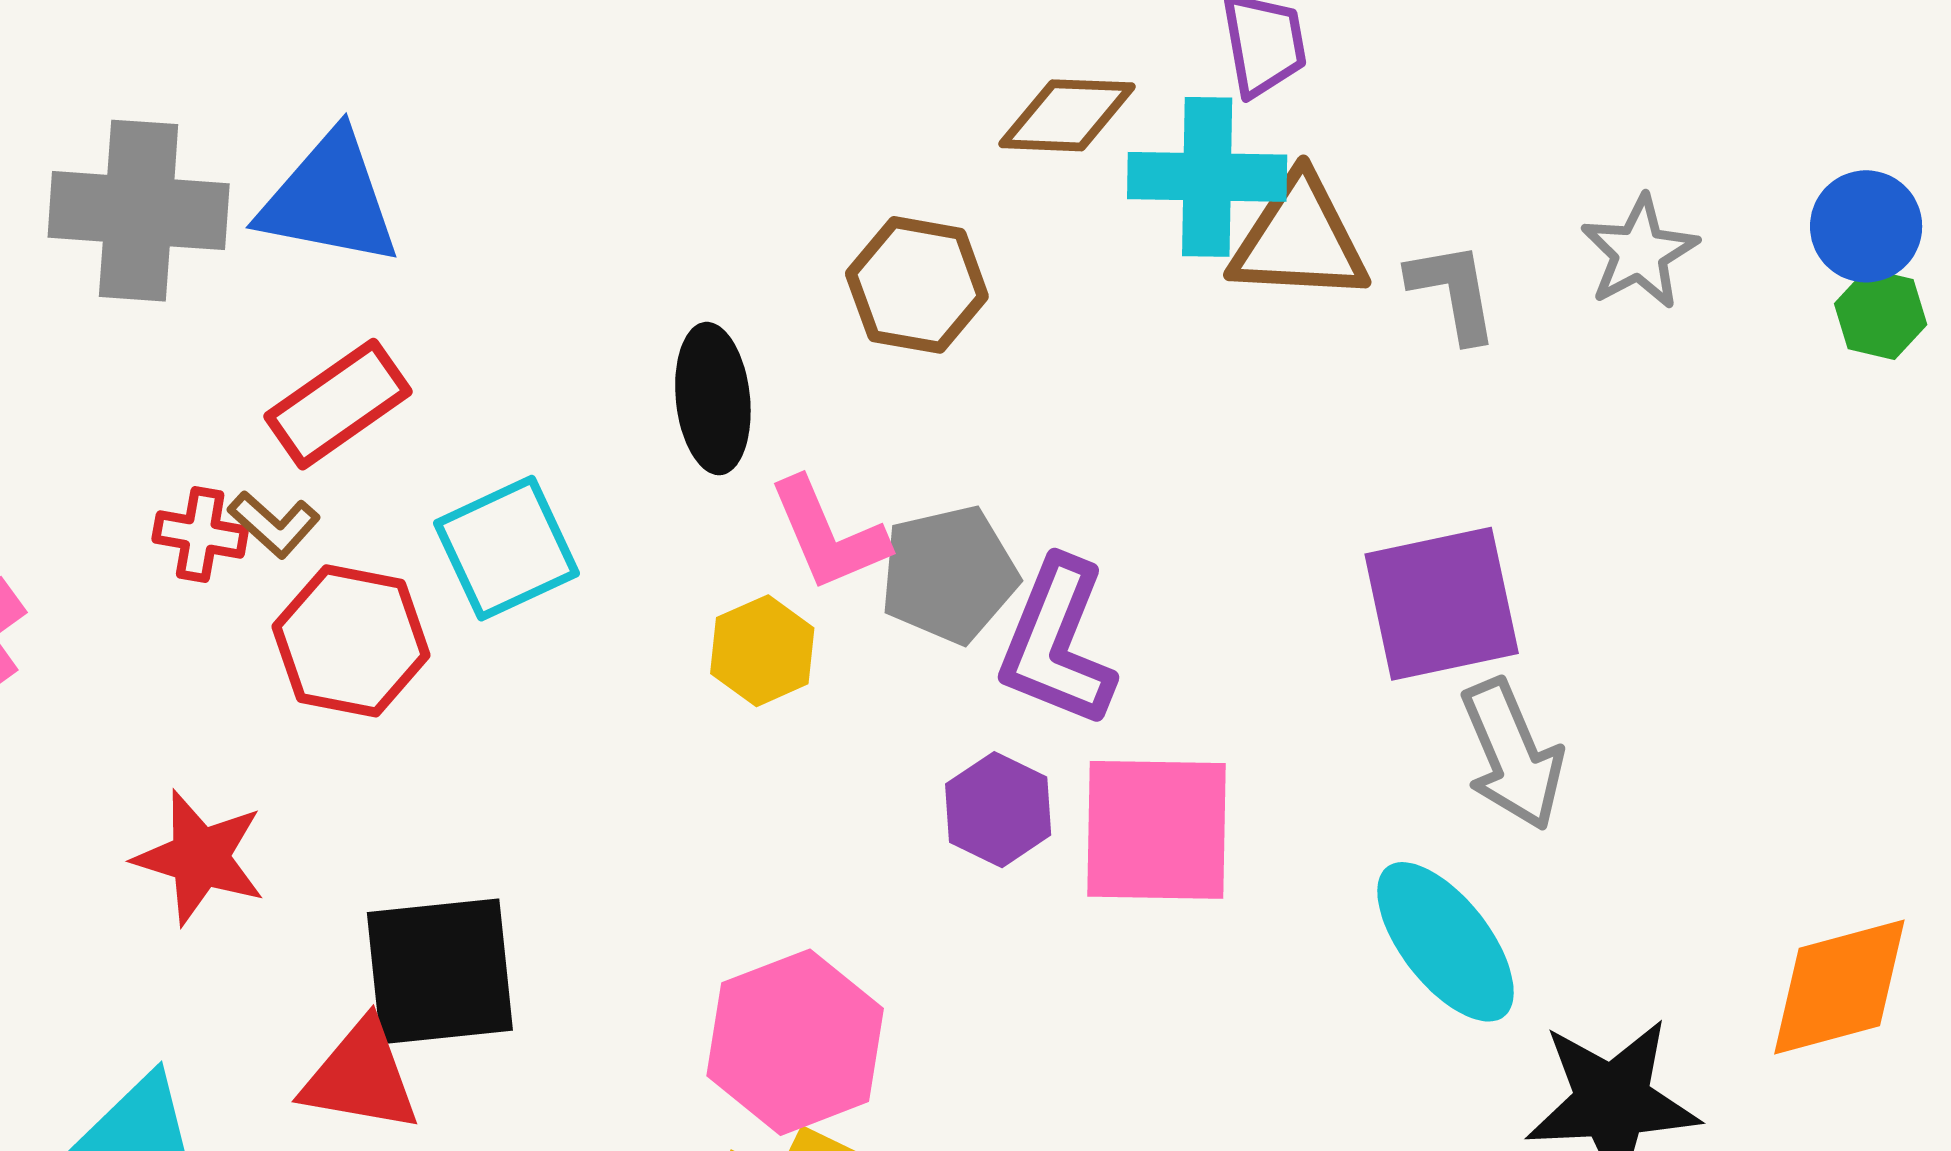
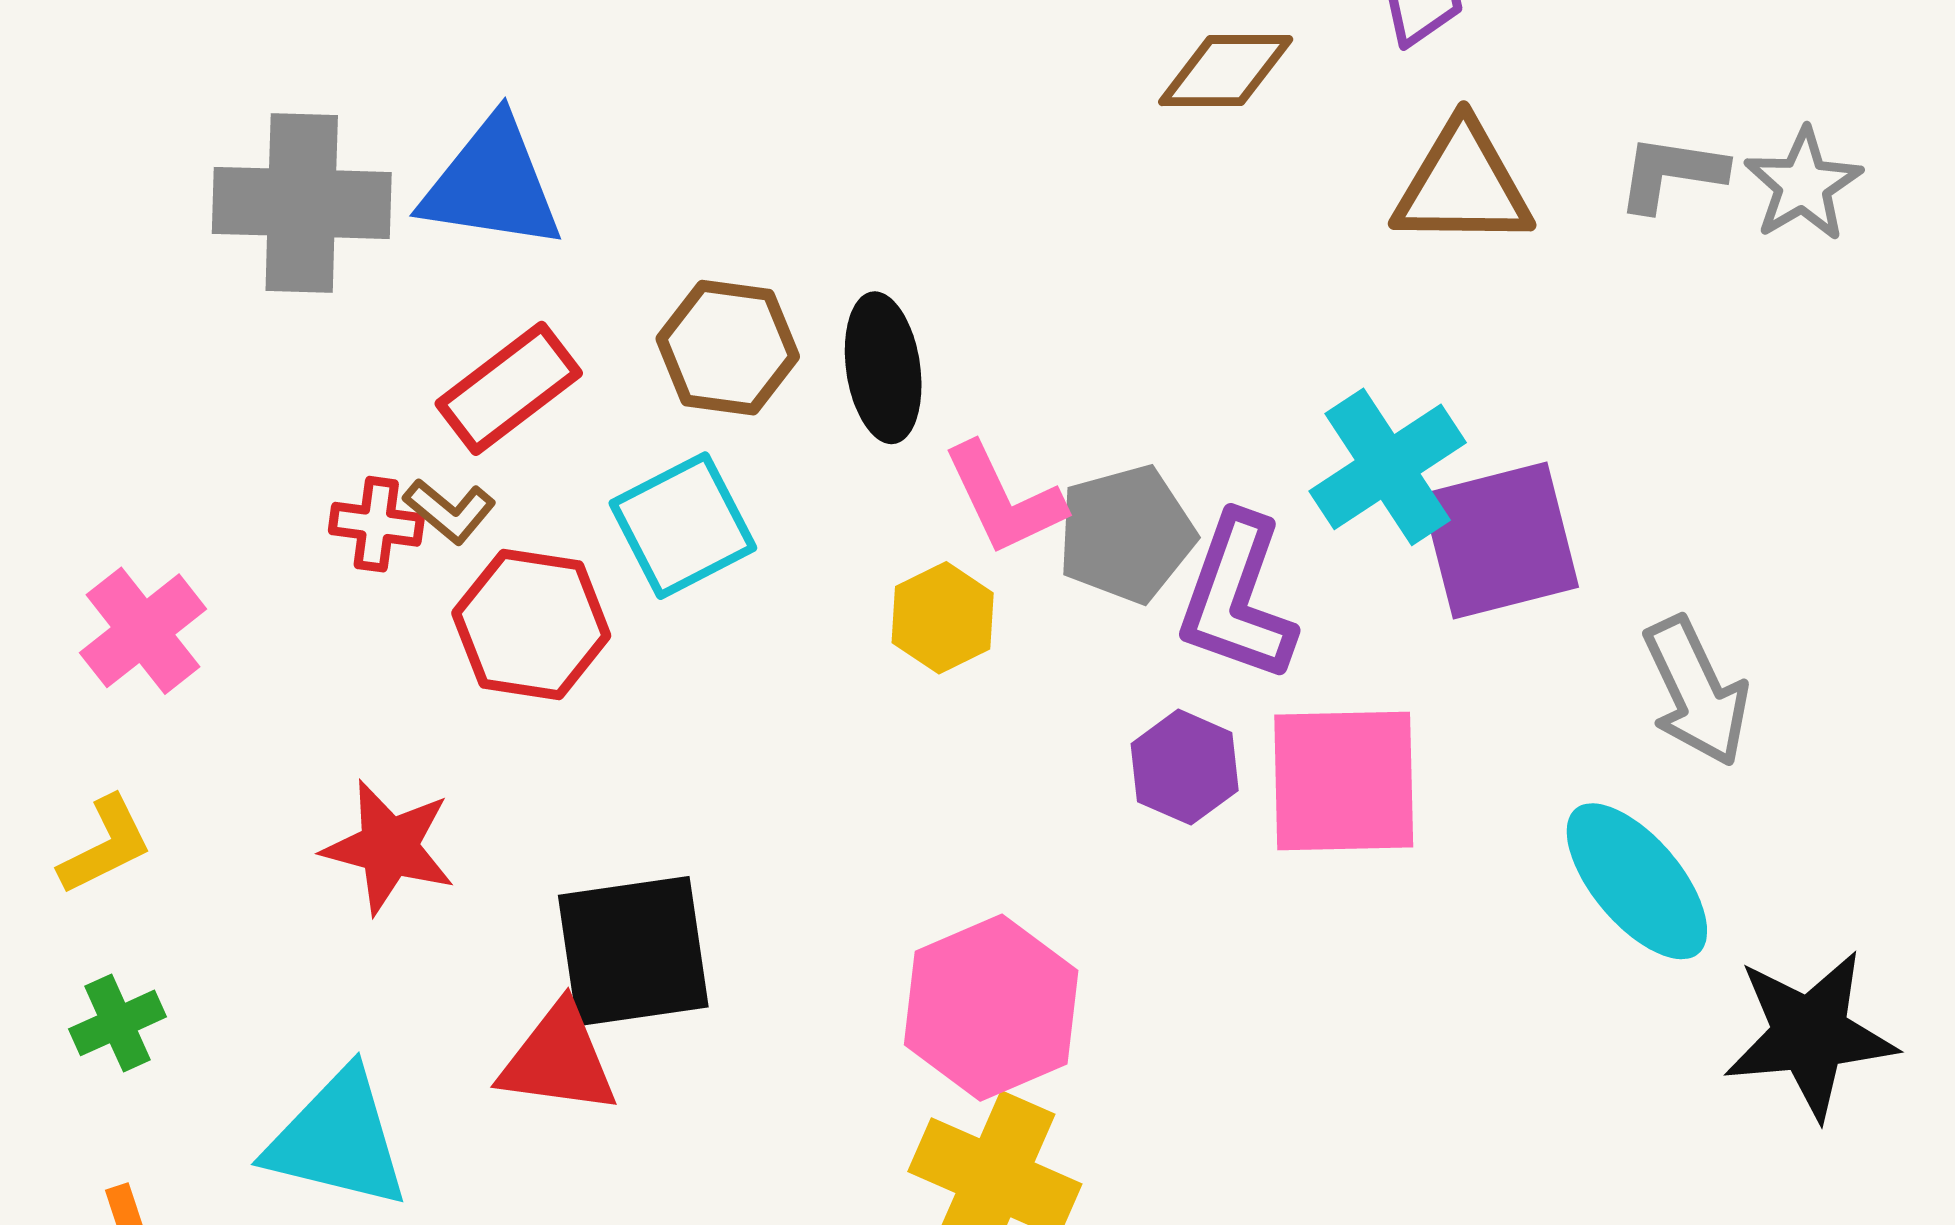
cyan cross: (1207, 177) -> (1388, 467), moved, turned -32
brown hexagon: (917, 285) -> (728, 348), moved
gray L-shape: (1453, 292) -> (1671, 173), moved, turned -69
purple square: (1442, 604) -> (1500, 541), moved

